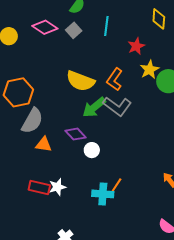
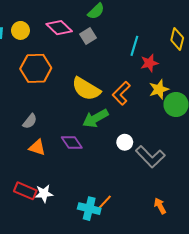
cyan line: (106, 26) -> (134, 46), moved
orange hexagon: (18, 92) -> (36, 68), moved
gray L-shape: (117, 106) -> (150, 157), moved
gray semicircle: (32, 121) -> (30, 121), size x0.6
white circle: (92, 150) -> (125, 142), moved

